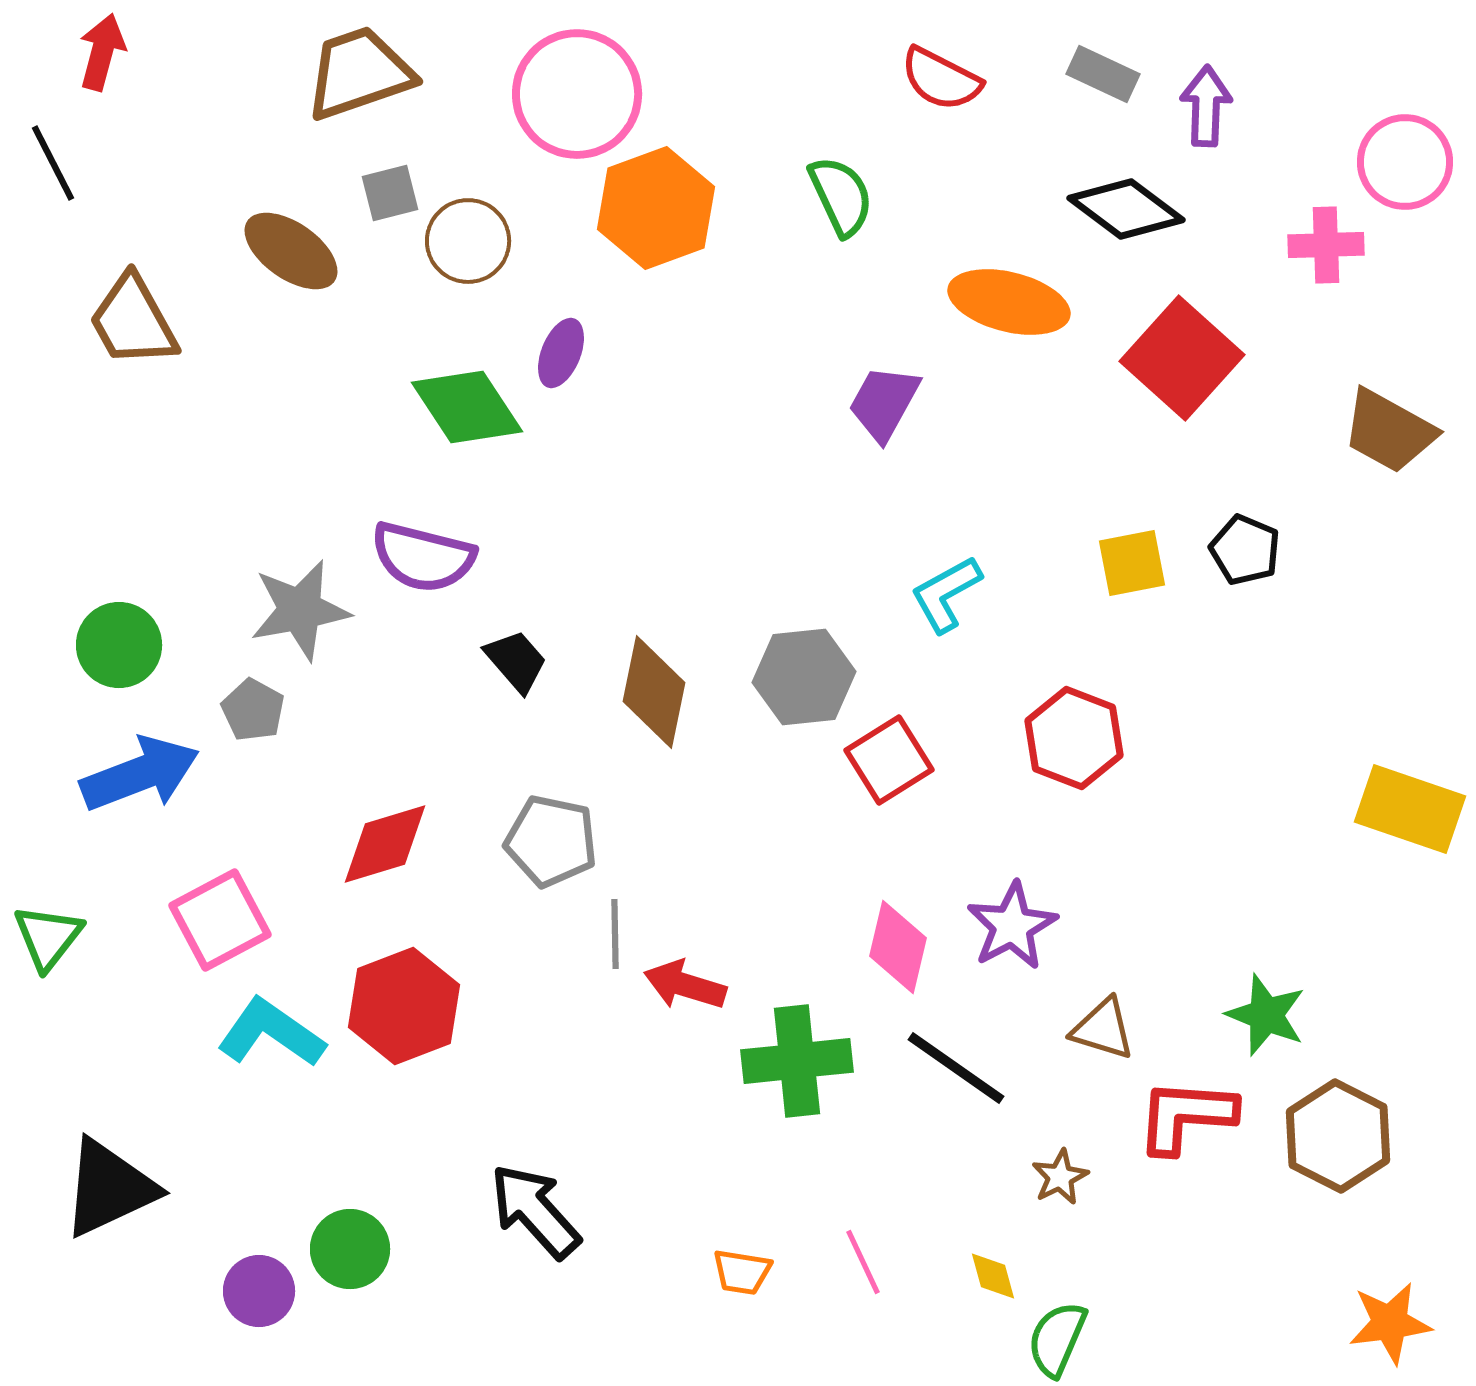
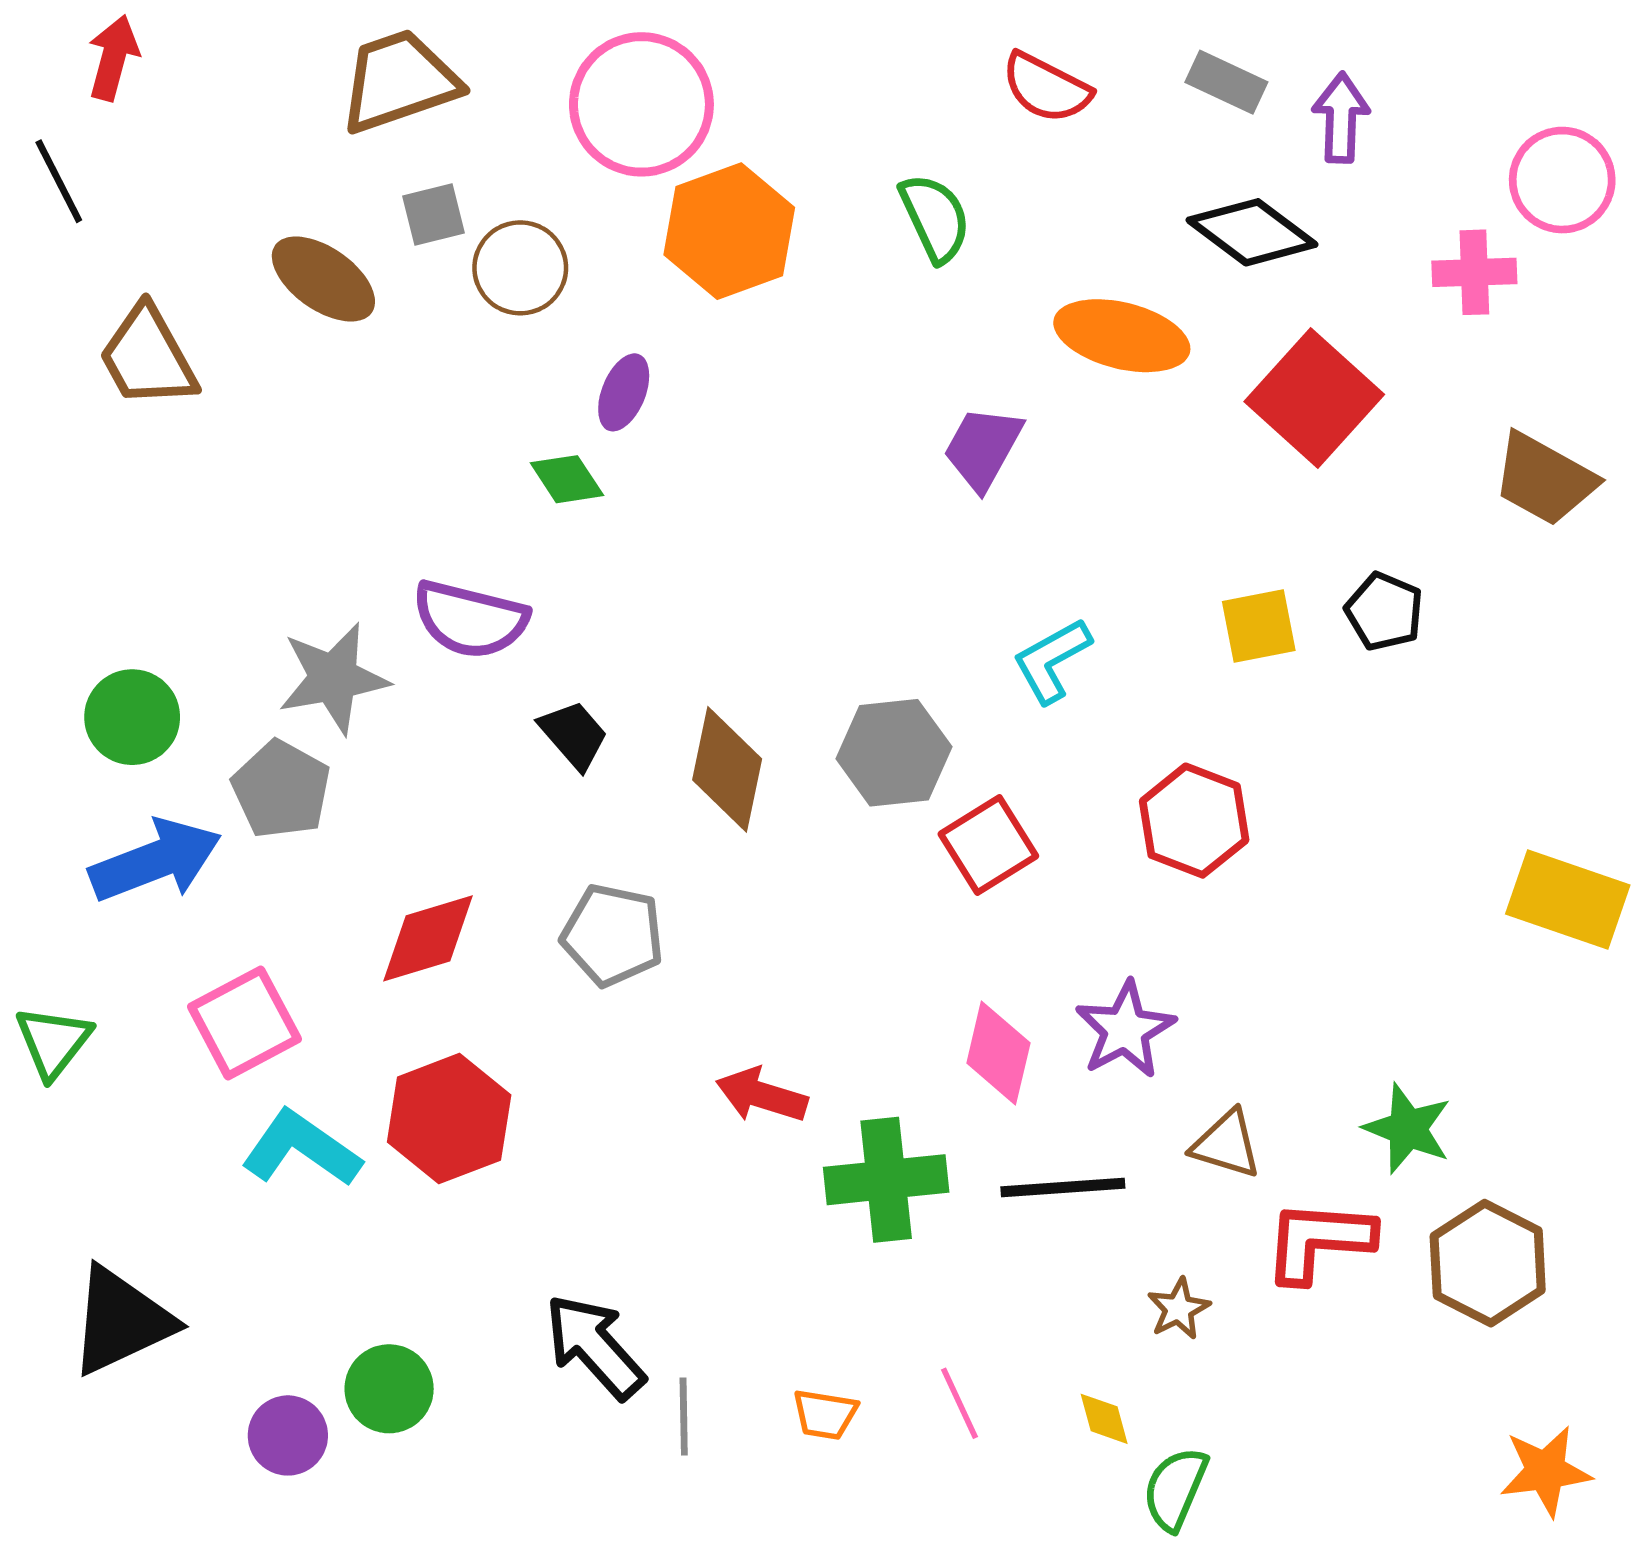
green diamond: (467, 407) -> (567, 479), moved, size x0.6
gray pentagon: (253, 710) -> (281, 789), size x1.4
gray line: (615, 934) -> (684, 1417), moved
black line: (956, 1068) -> (1063, 1188), turned -39

